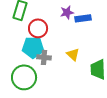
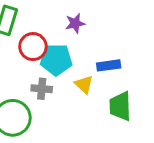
blue rectangle: (83, 18) -> (109, 65), moved
cyan pentagon: (33, 47) -> (56, 60), moved

